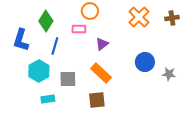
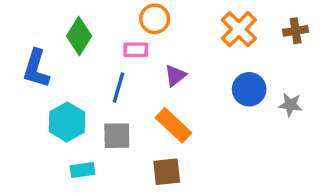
blue line: (55, 46) -> (119, 88), moved
blue circle: (145, 62) -> (249, 89), moved
gray star: (169, 74) -> (290, 105), moved

